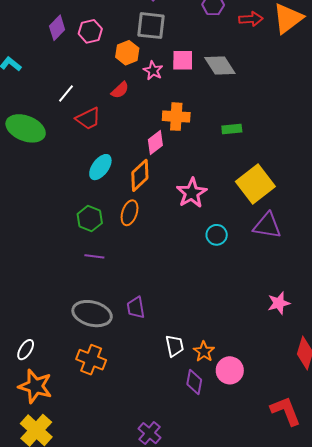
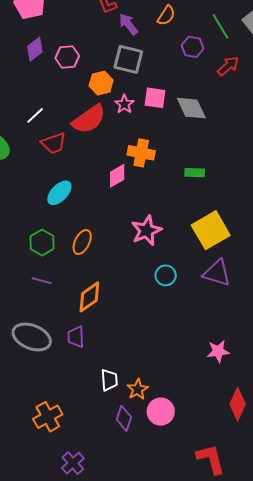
red arrow: (251, 19) -> (228, 66), turned -45
red semicircle: (120, 90) -> (89, 119), size x1.8
orange diamond: (140, 175) -> (89, 297), moved
orange cross: (91, 360) -> (48, 417), moved, turned 32

